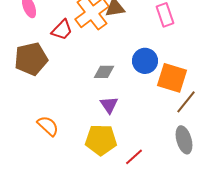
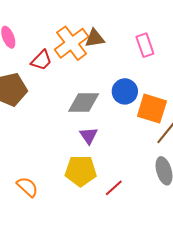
gray diamond: (104, 72) -> (84, 103), size x1.5
orange semicircle: (48, 126) -> (27, 187), moved

